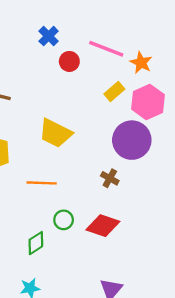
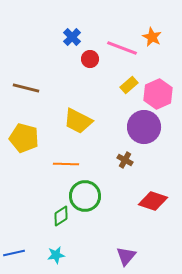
orange star: (141, 63) -> (152, 37), moved
green circle: (64, 220) -> (85, 196), size x1.8
red diamond: (103, 226) -> (153, 201), moved

